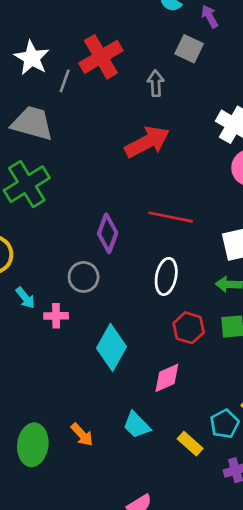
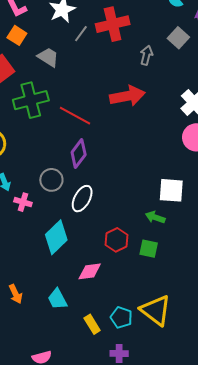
gray trapezoid: (32, 123) -> (48, 57), size x0.7
red line: (171, 217) -> (75, 116), moved
white ellipse: (166, 276) -> (82, 199), moved
cyan pentagon: (225, 424) -> (121, 317), turned 30

